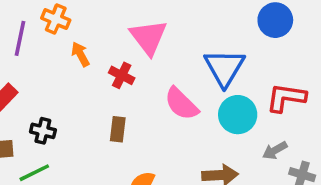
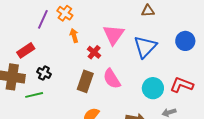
blue triangle: (224, 68) -> (145, 47), moved
pink semicircle: (181, 104) -> (112, 79), moved
brown rectangle: (118, 129) -> (85, 81), size x1.5

